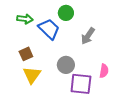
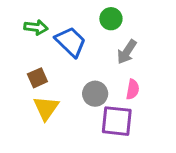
green circle: (66, 13) -> (111, 19), moved
pink semicircle: (104, 71) -> (133, 89), moved

